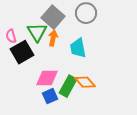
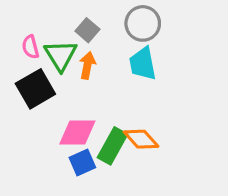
gray square: (53, 17) -> (87, 30), size x0.6
pink semicircle: (11, 36) -> (30, 47), moved
cyan trapezoid: (78, 48) -> (143, 64), moved

